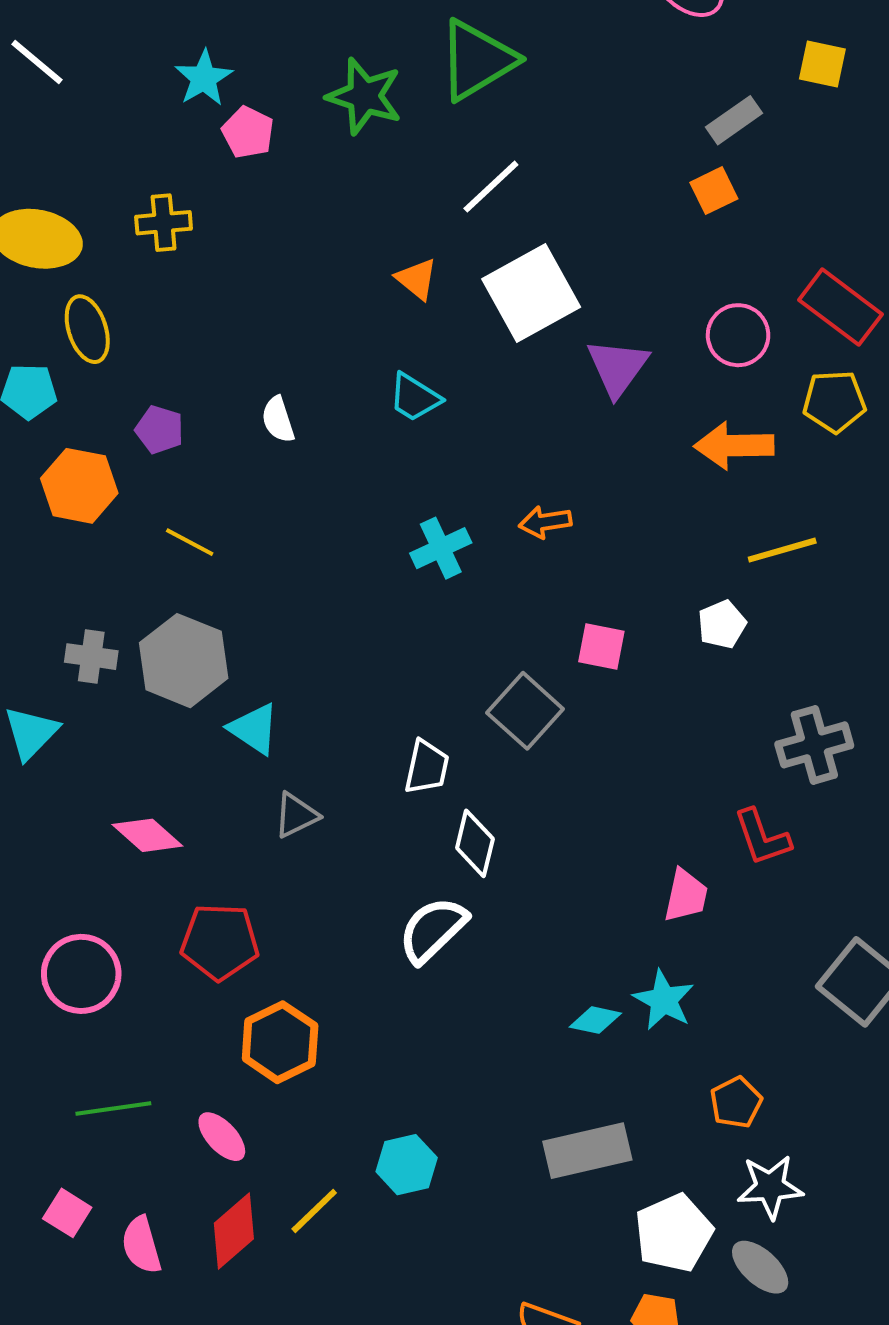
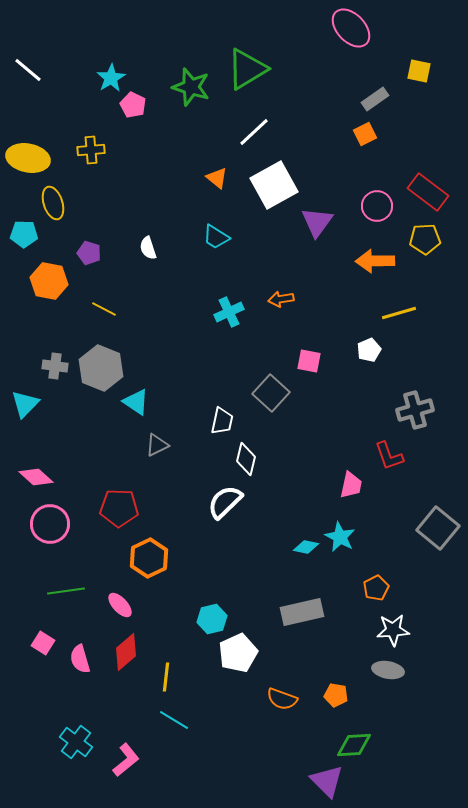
pink diamond: (147, 835) -> (36, 477), moved
yellow line: (314, 1211) -> (166, 677), moved, turned -40
white pentagon: (674, 1233) -> (238, 653), moved
gray ellipse: (760, 1267) -> (388, 670), turned -32

